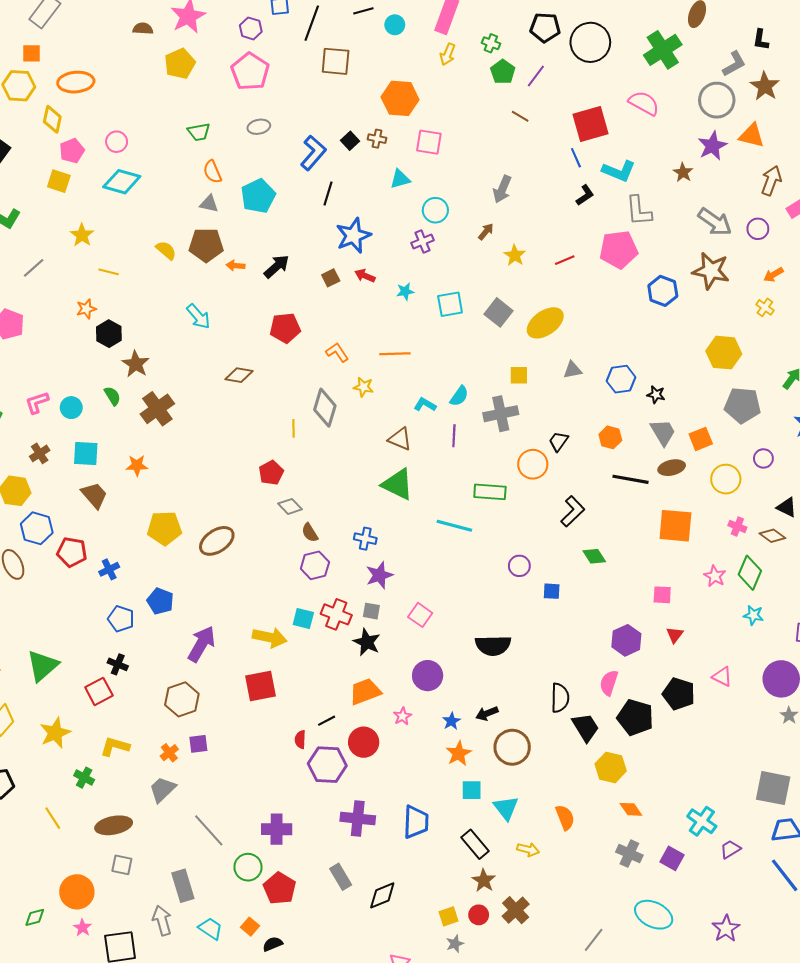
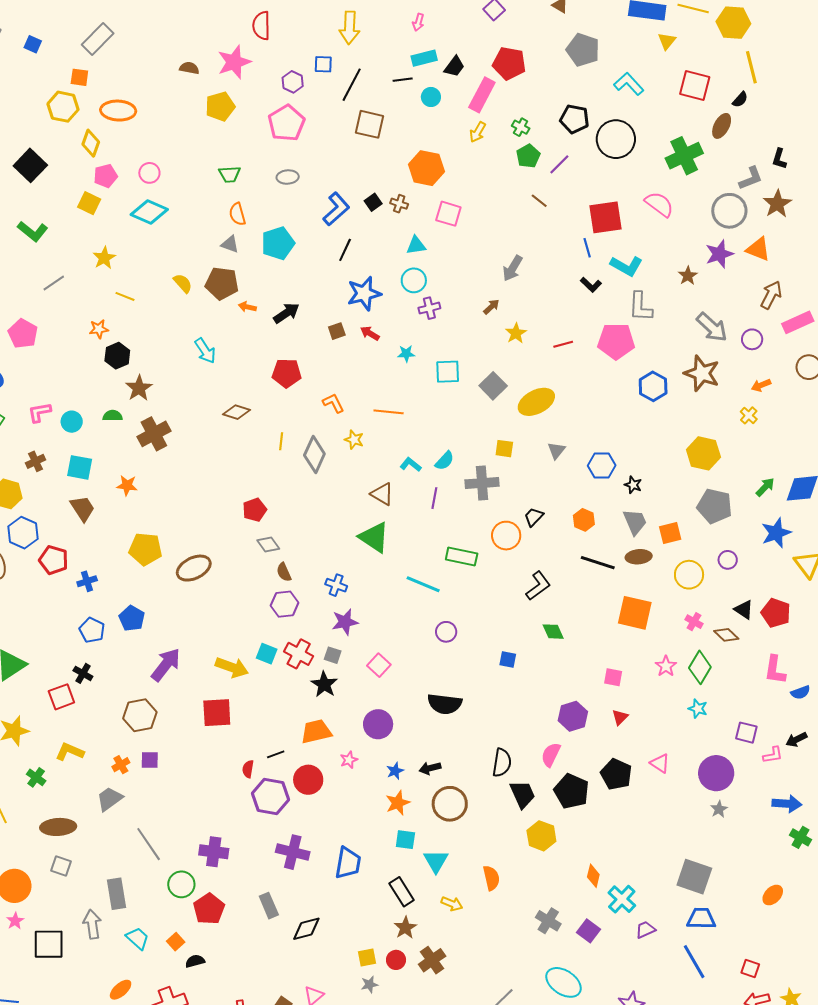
black L-shape: (585, 195) -> (591, 285), turned 70
cyan circle: (435, 210) -> (414, 280), moved
gray triangle: (572, 370) -> (556, 450), turned -48
green semicircle: (112, 396) -> (113, 416), turned -66
yellow line: (293, 428) -> (281, 441), moved
purple circle: (519, 566) -> (446, 632), moved
orange diamond: (631, 809) -> (593, 876), moved, turned 40

